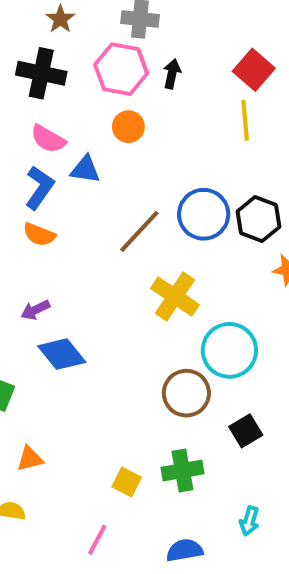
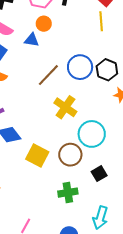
blue triangle: (85, 169) -> (32, 40), moved
yellow square: (127, 482) -> (37, 156), moved, size x1.6
cyan arrow: (249, 521) -> (100, 218), size x1.6

